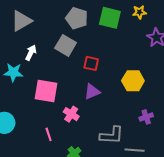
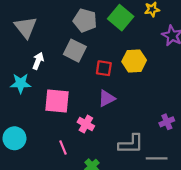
green square: (110, 18) -> (121, 18), turned 30
gray triangle: (21, 21) -> (26, 27), turned -35
yellow hexagon: (133, 81) -> (134, 61), moved

